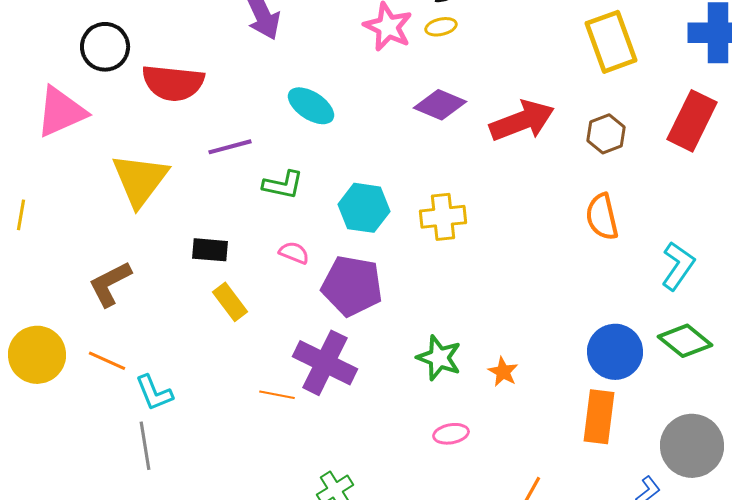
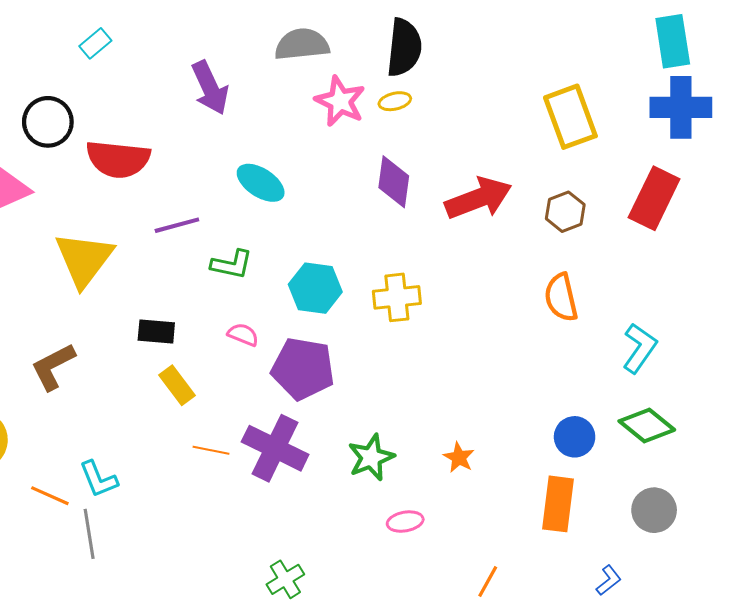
purple diamond: (440, 105) -> (394, 182), turned 75
blue circle: (615, 352) -> (575, 437), size x0.7
green star: (439, 358) -> (371, 457), moved, turned 30
orange line: (107, 361) -> (50, 496), moved
orange line: (277, 395) -> (211, 450), moved
gray circle: (692, 446) -> (654, 510), moved, size x0.7

